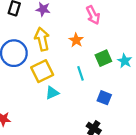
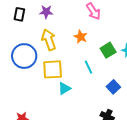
yellow square: (42, 71) -> (53, 69), turned 30
blue square: (104, 98) -> (113, 87), turned 32

